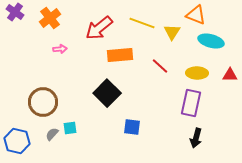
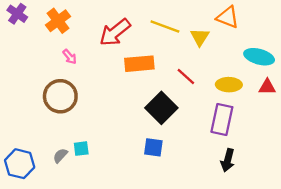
cyan ellipse: (211, 41) -> (259, 57), moved
pink arrow: (60, 49) -> (70, 57), turned 56
black square: (107, 93) -> (161, 108), moved
brown circle: (43, 102) -> (60, 96), moved

